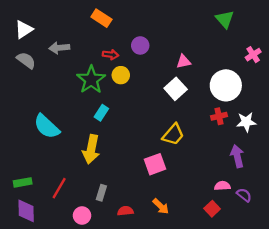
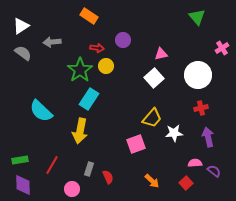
cyan rectangle: (101, 113) -> (89, 99), size x1.5
red cross: (219, 116) -> (201, 108), moved
white star: (246, 122) -> (174, 133), moved
orange arrow: (161, 206) -> (152, 181), moved
red semicircle: (125, 211) -> (108, 177), moved, turned 72

